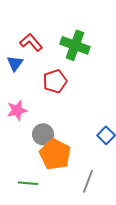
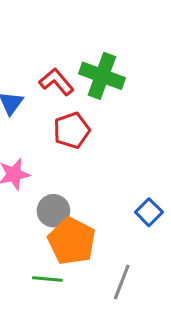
red L-shape: (31, 42) -> (56, 82), moved
green line: (28, 183) -> (47, 279), moved

